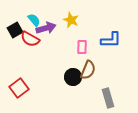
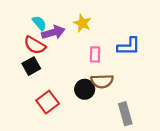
black square: (15, 30) -> (31, 66), moved
brown semicircle: (88, 70) -> (102, 81), turned 66
red square: (19, 88) -> (48, 102), moved

